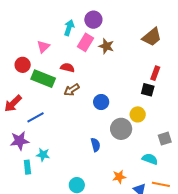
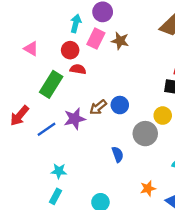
pink triangle: (43, 47) -> (31, 49), moved, turned -40
red circle: (23, 65) -> (70, 50), moved
green rectangle: (43, 79) -> (51, 84), turned -75
brown arrow: (72, 90) -> (98, 107), moved
purple star: (20, 141) -> (75, 119), moved
cyan rectangle: (27, 167) -> (55, 196), moved, turned 40

